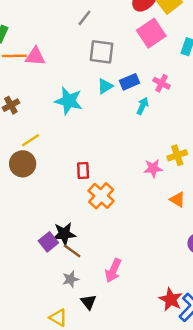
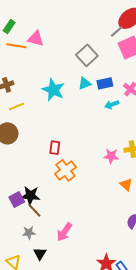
gray line: (84, 18) -> (117, 31), moved
gray square: (101, 52) -> (87, 55), turned 30
pink triangle: (35, 56) -> (36, 39), moved
cyan arrow: (143, 106) -> (112, 105), turned -144
yellow line: (30, 140) -> (16, 106), moved

